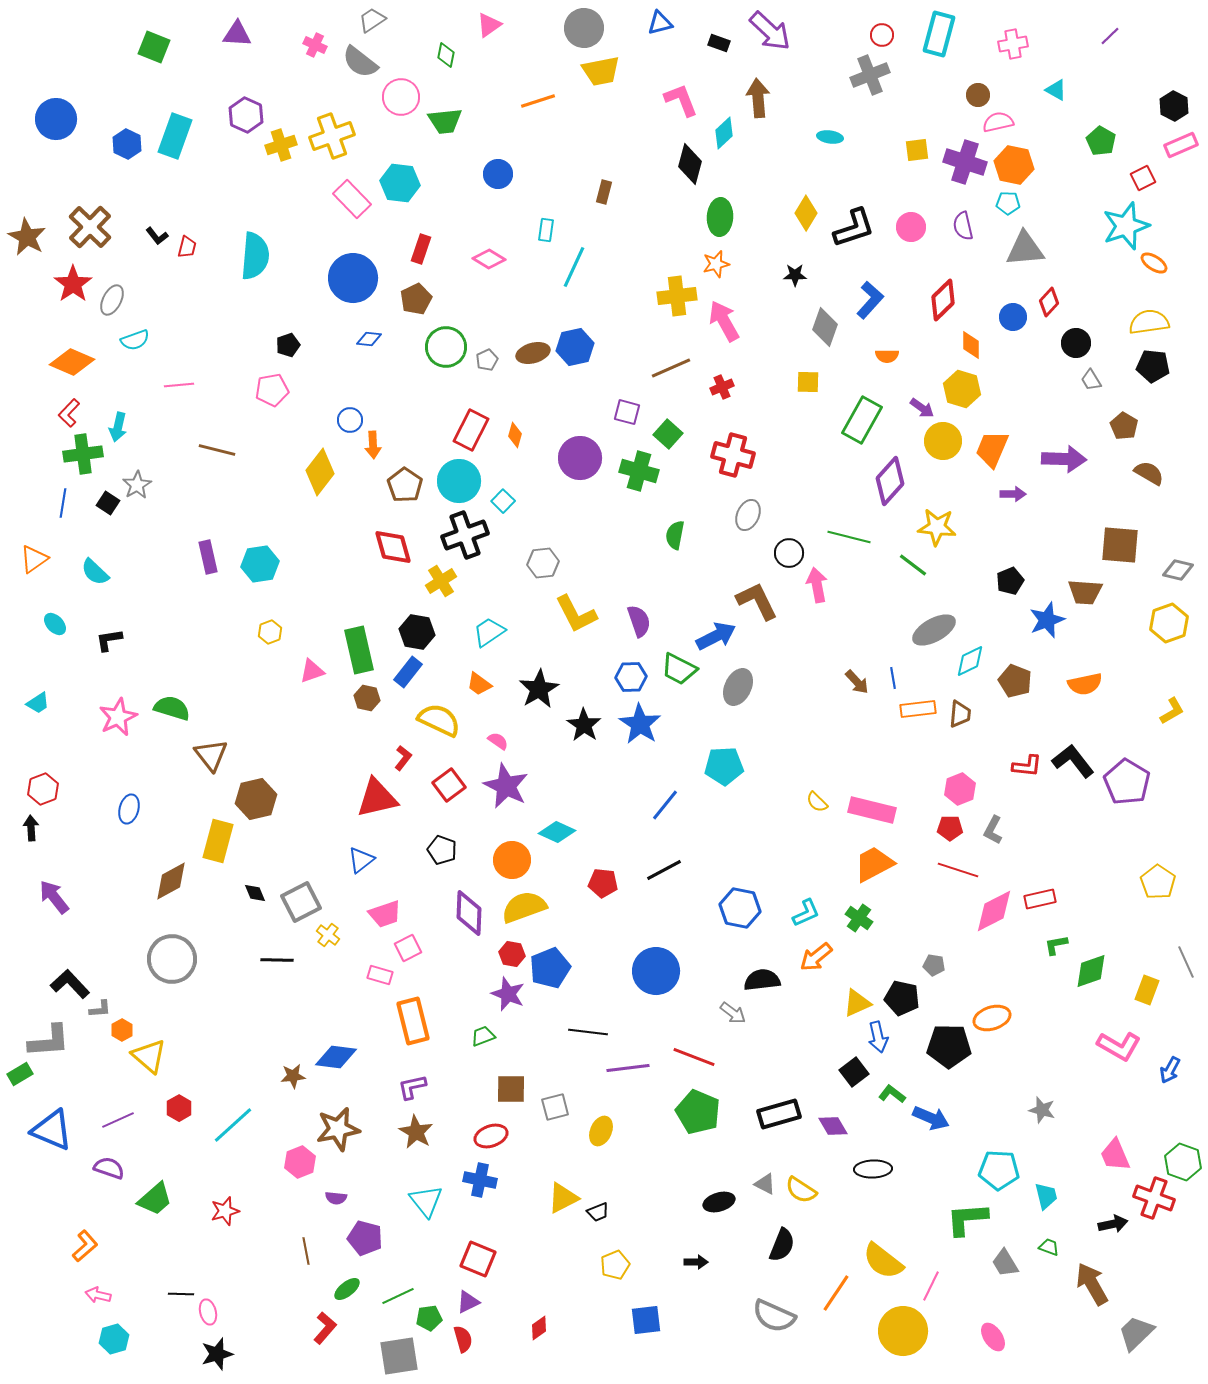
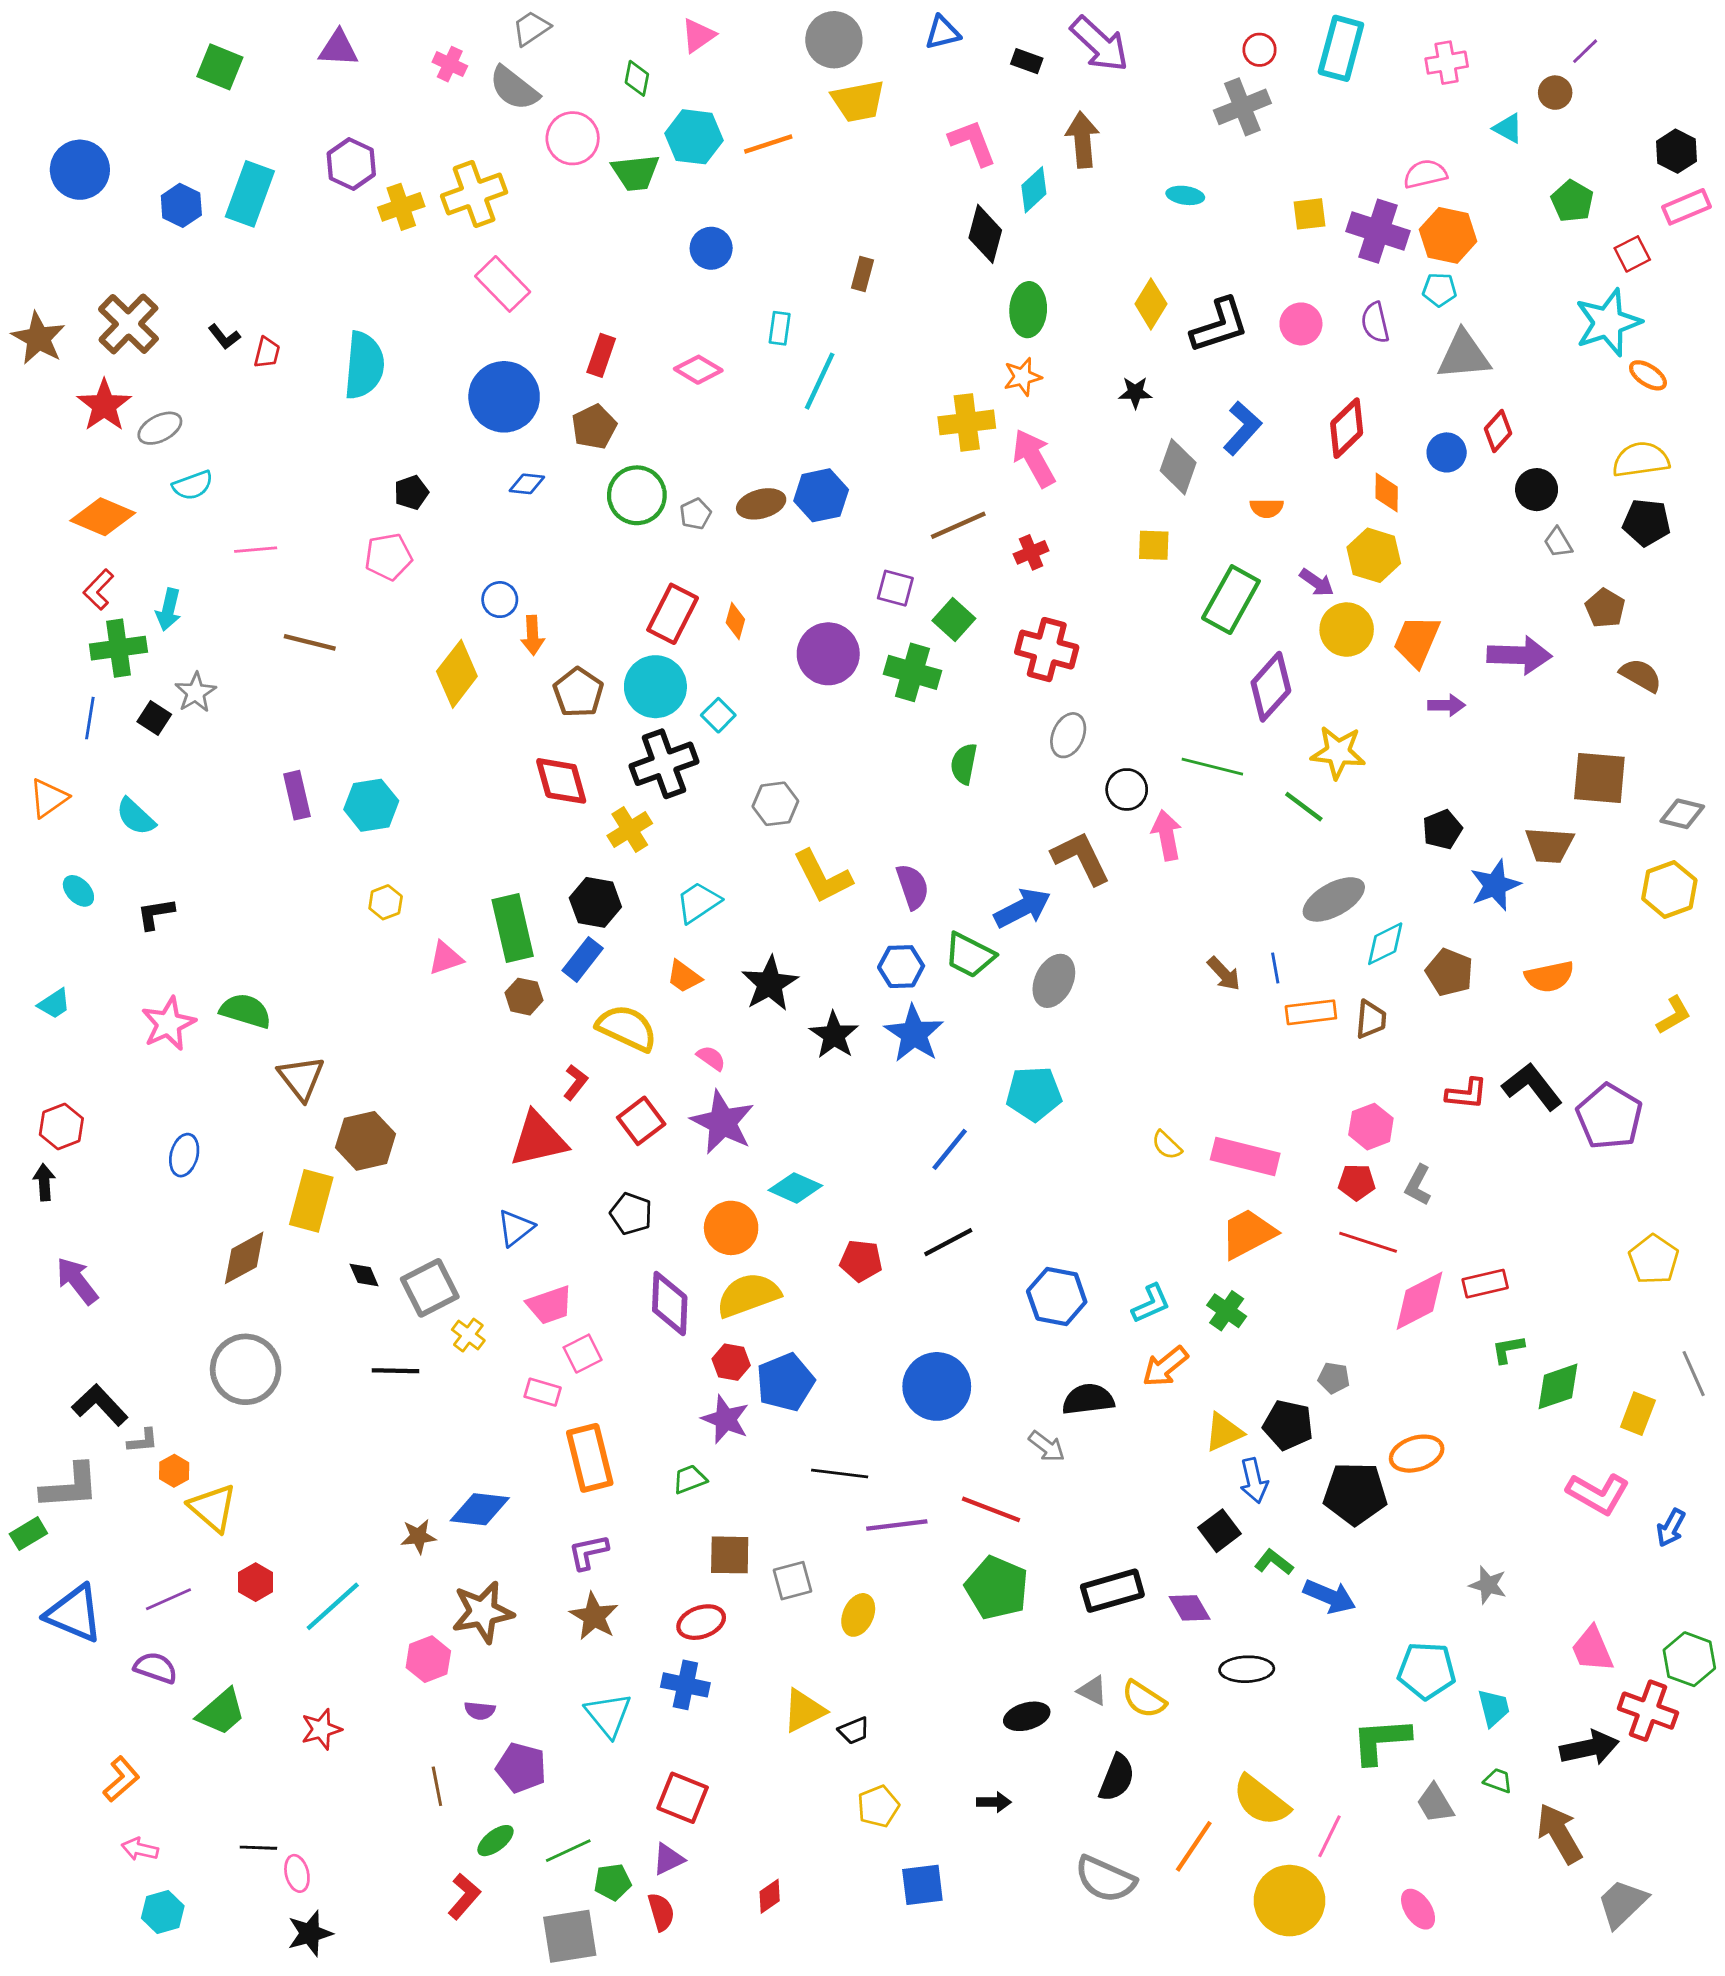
brown circle: (978, 95) -> (1555, 93), moved
cyan hexagon: (400, 183) -> (694, 137), moved
gray ellipse: (112, 300) -> (160, 428), turned 36
black arrow: (1113, 1224) -> (1589, 1748), size x1.4

